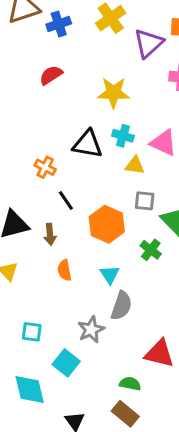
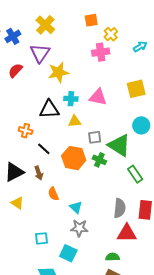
purple triangle: (149, 43) -> (40, 53), moved
yellow triangle: (135, 165) -> (75, 121), moved
green cross: (151, 250) -> (99, 160), moved
cyan triangle: (110, 275) -> (76, 207), moved
gray semicircle: (121, 306) -> (120, 208), moved
gray star: (91, 330) -> (79, 228), turned -30

